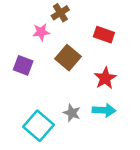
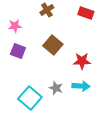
pink star: (41, 32) -> (15, 26), moved
red rectangle: (104, 35) -> (86, 13), moved
red star: (105, 78) -> (82, 61), turned 30

